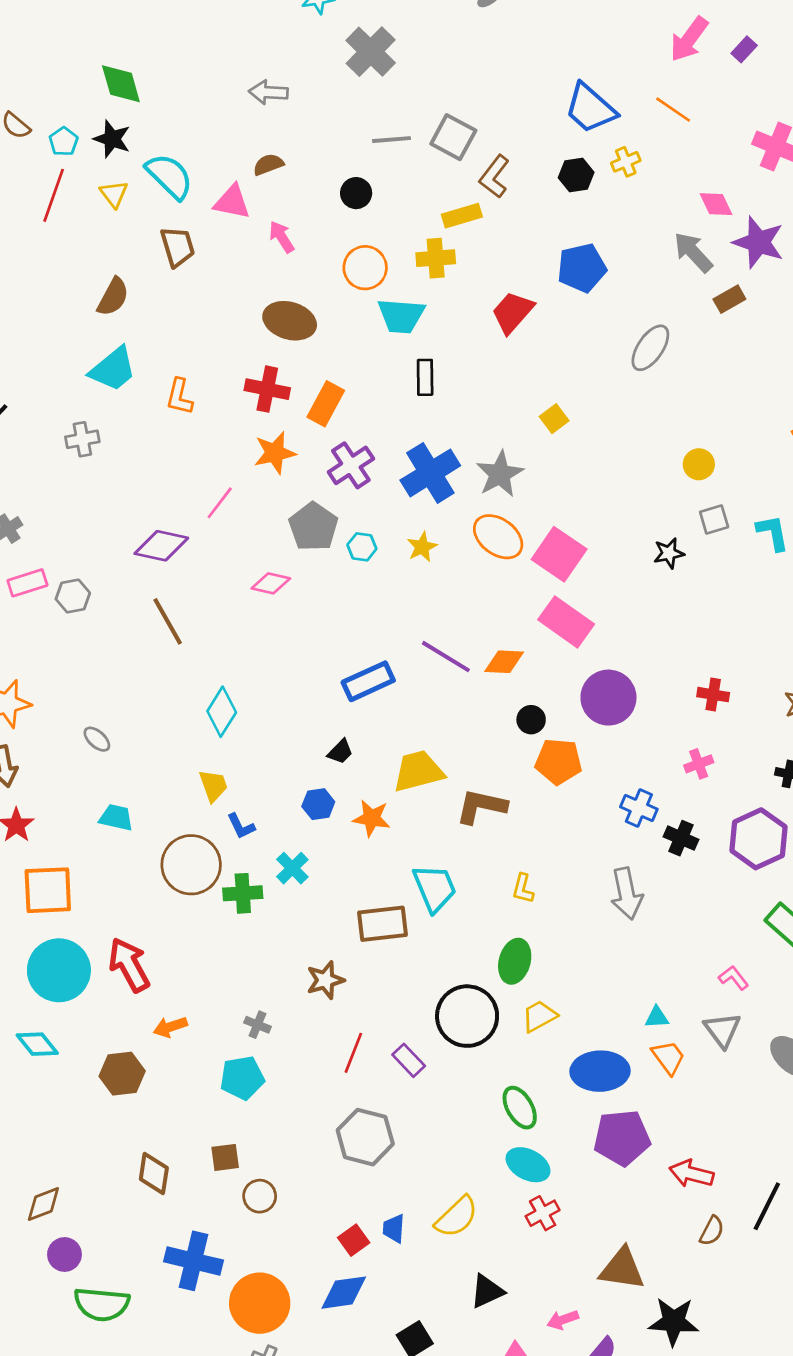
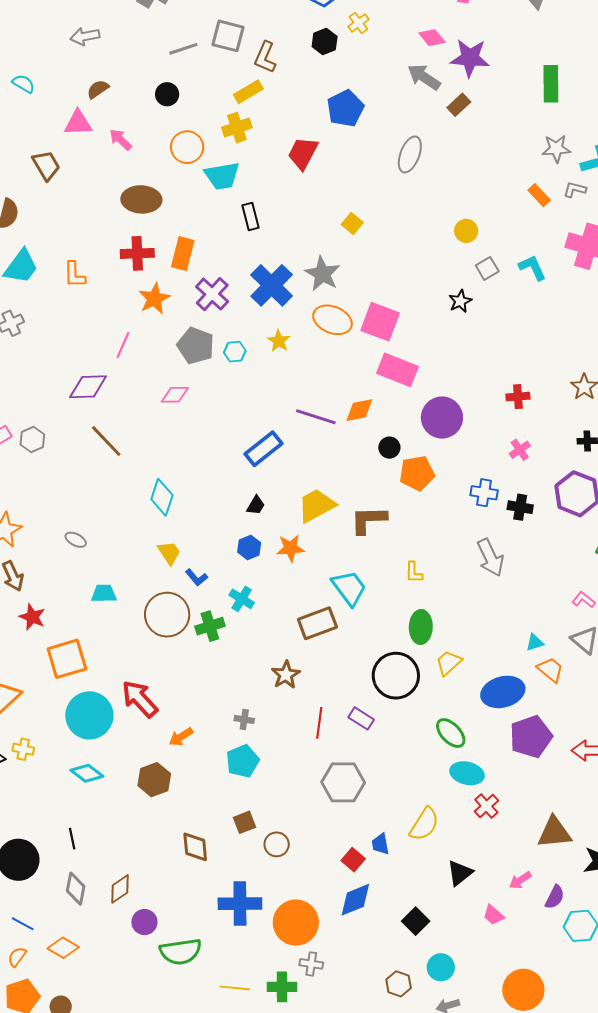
cyan semicircle: (169, 176) -> (24, 84), moved, size x0.6

